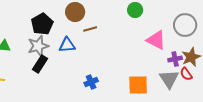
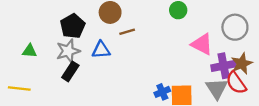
purple cross: (175, 59) -> (224, 66), size x1.5
red semicircle: (186, 74) -> (236, 83), size x1.5
blue cross: (91, 82) -> (162, 92), moved

